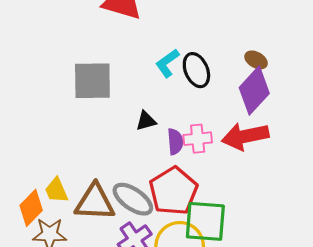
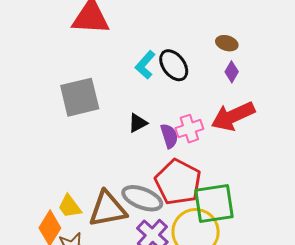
purple diamond: (254, 90) -> (232, 72), size x0.5

